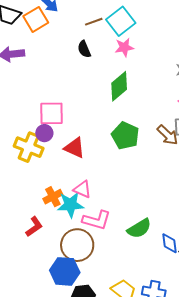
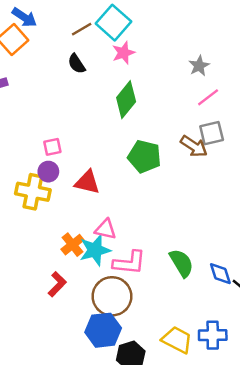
pink square: (52, 113) -> (52, 147), size x0.6
green semicircle: (139, 229) -> (181, 263), turned -80

